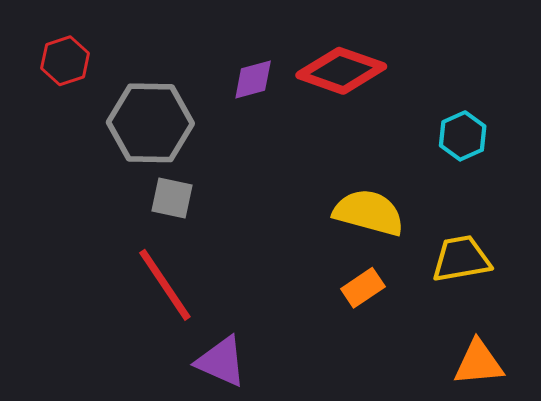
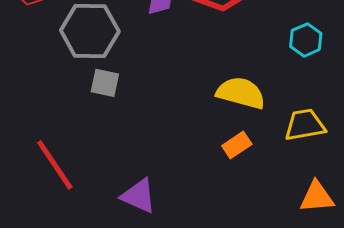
red line: (165, 285) -> (55, 165), moved

